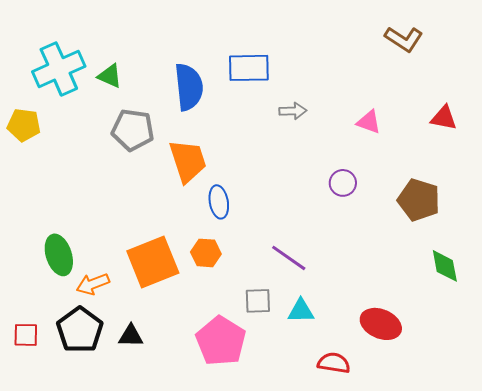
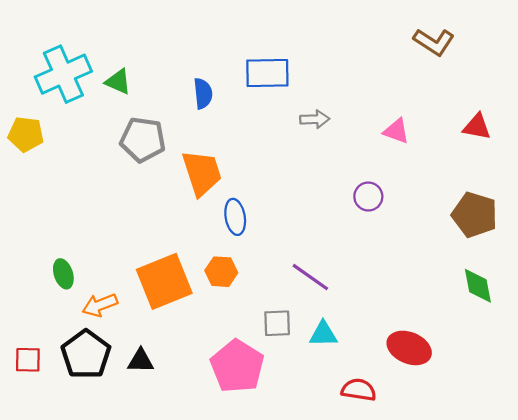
blue semicircle: (189, 87) -> (203, 93), size x0.6
brown pentagon: (419, 200) -> (475, 215), moved
green ellipse: (59, 255) -> (63, 274), size x0.7

